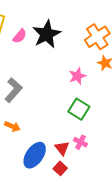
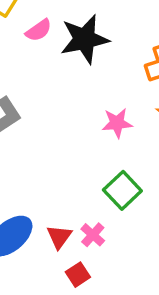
green square: (79, 109) -> (122, 190), moved
red square: (60, 168) -> (78, 275), moved

